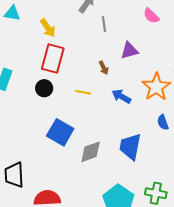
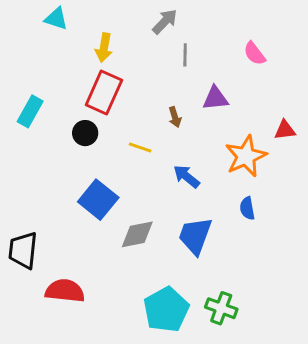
yellow arrow: (48, 28) -> (104, 48), turned 36
blue arrow: (121, 96) -> (186, 176), moved

